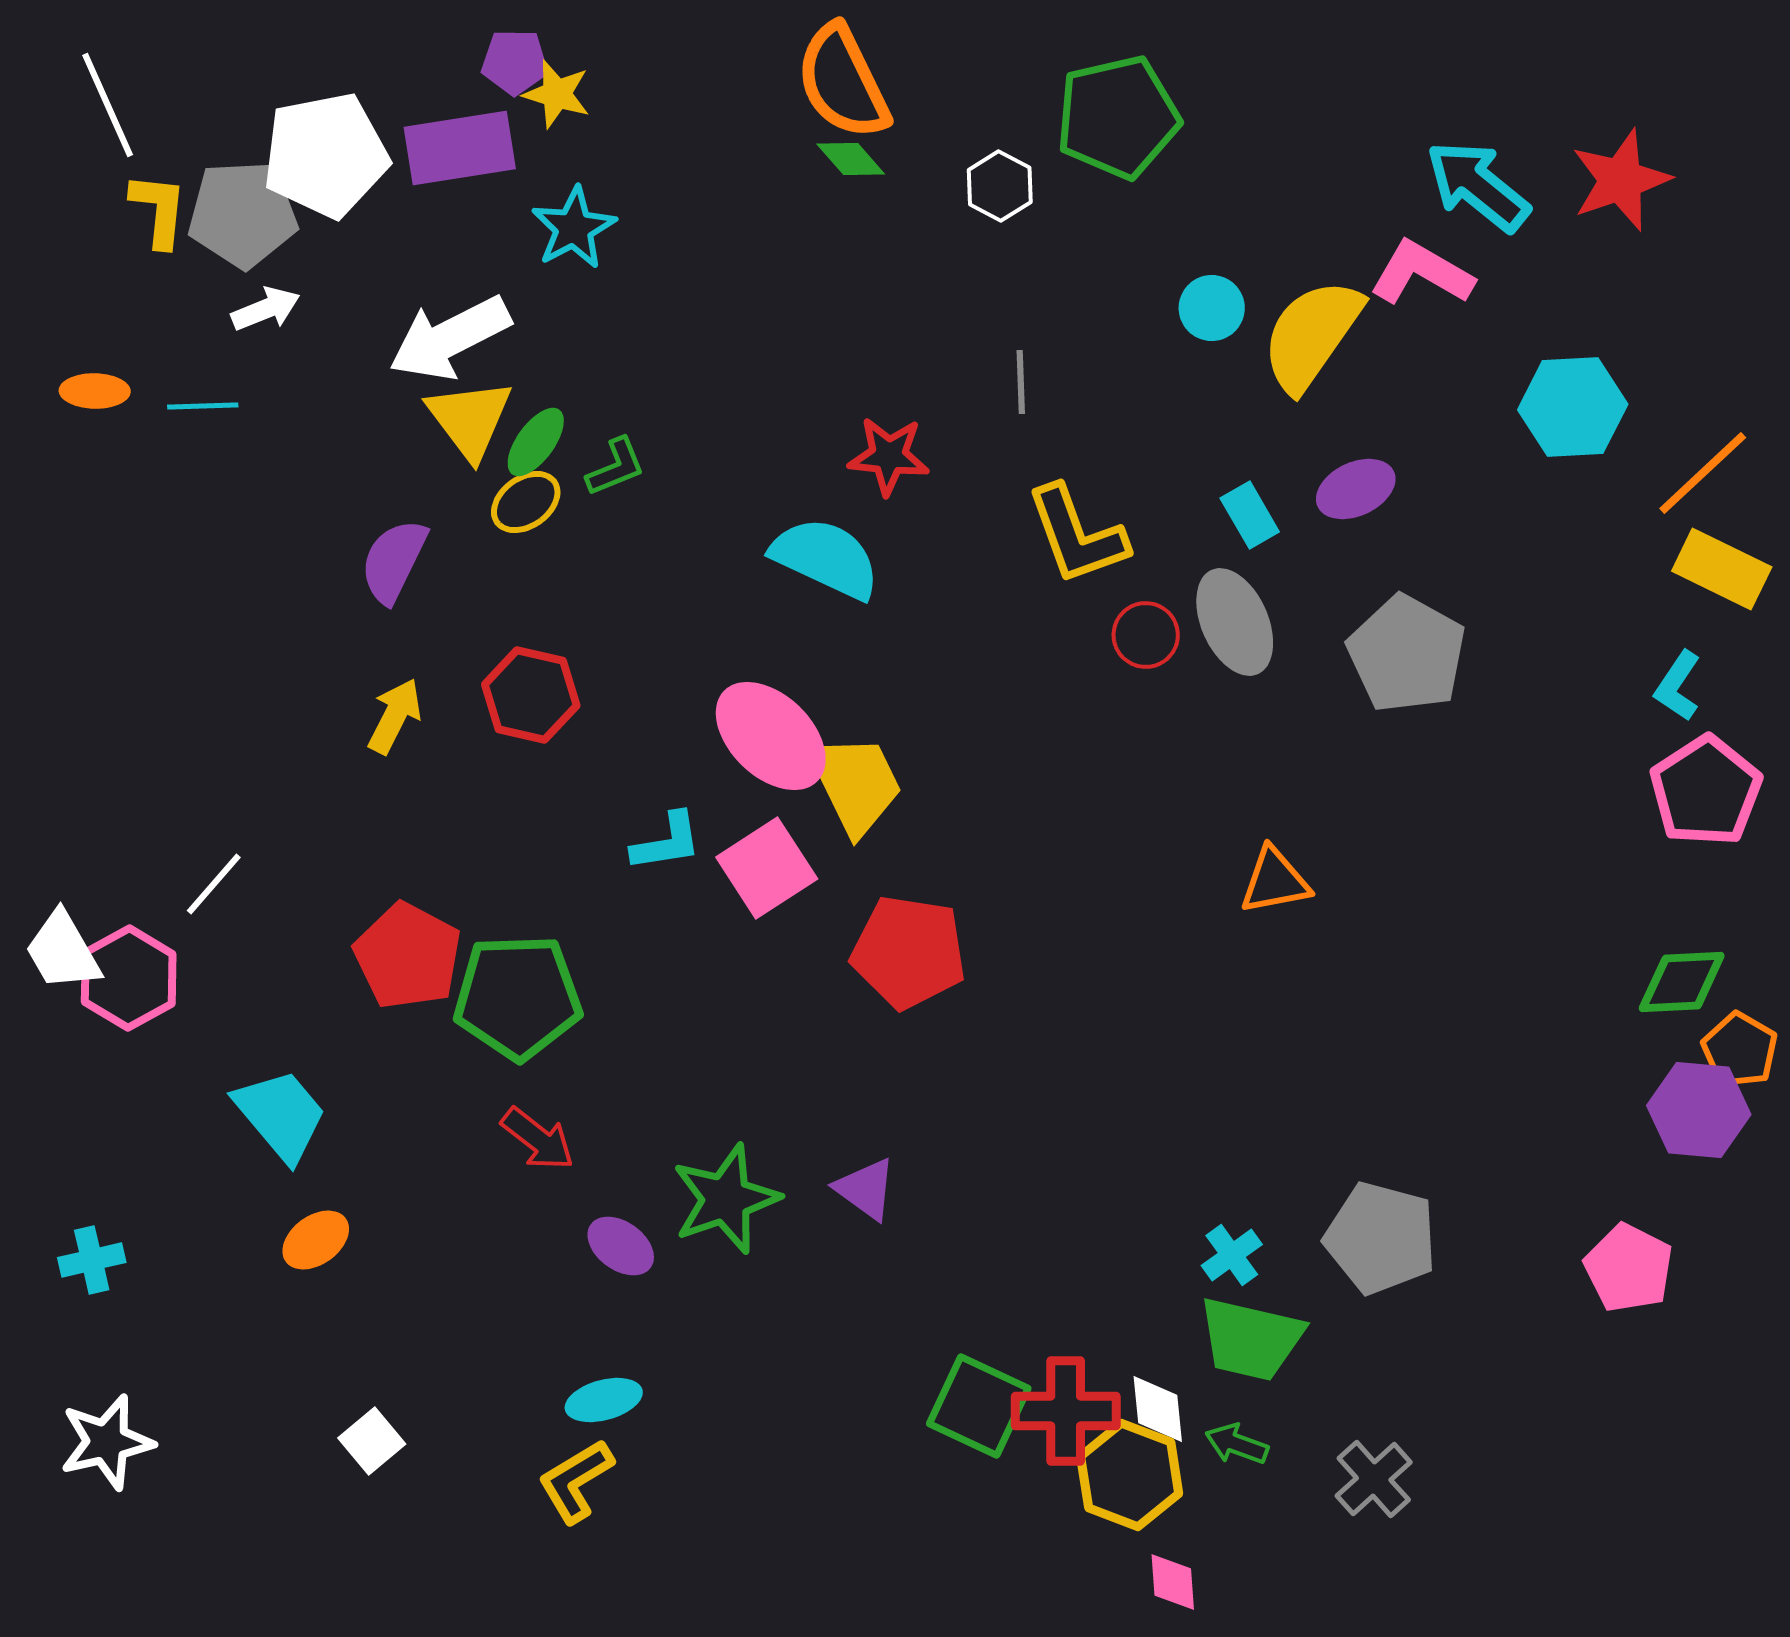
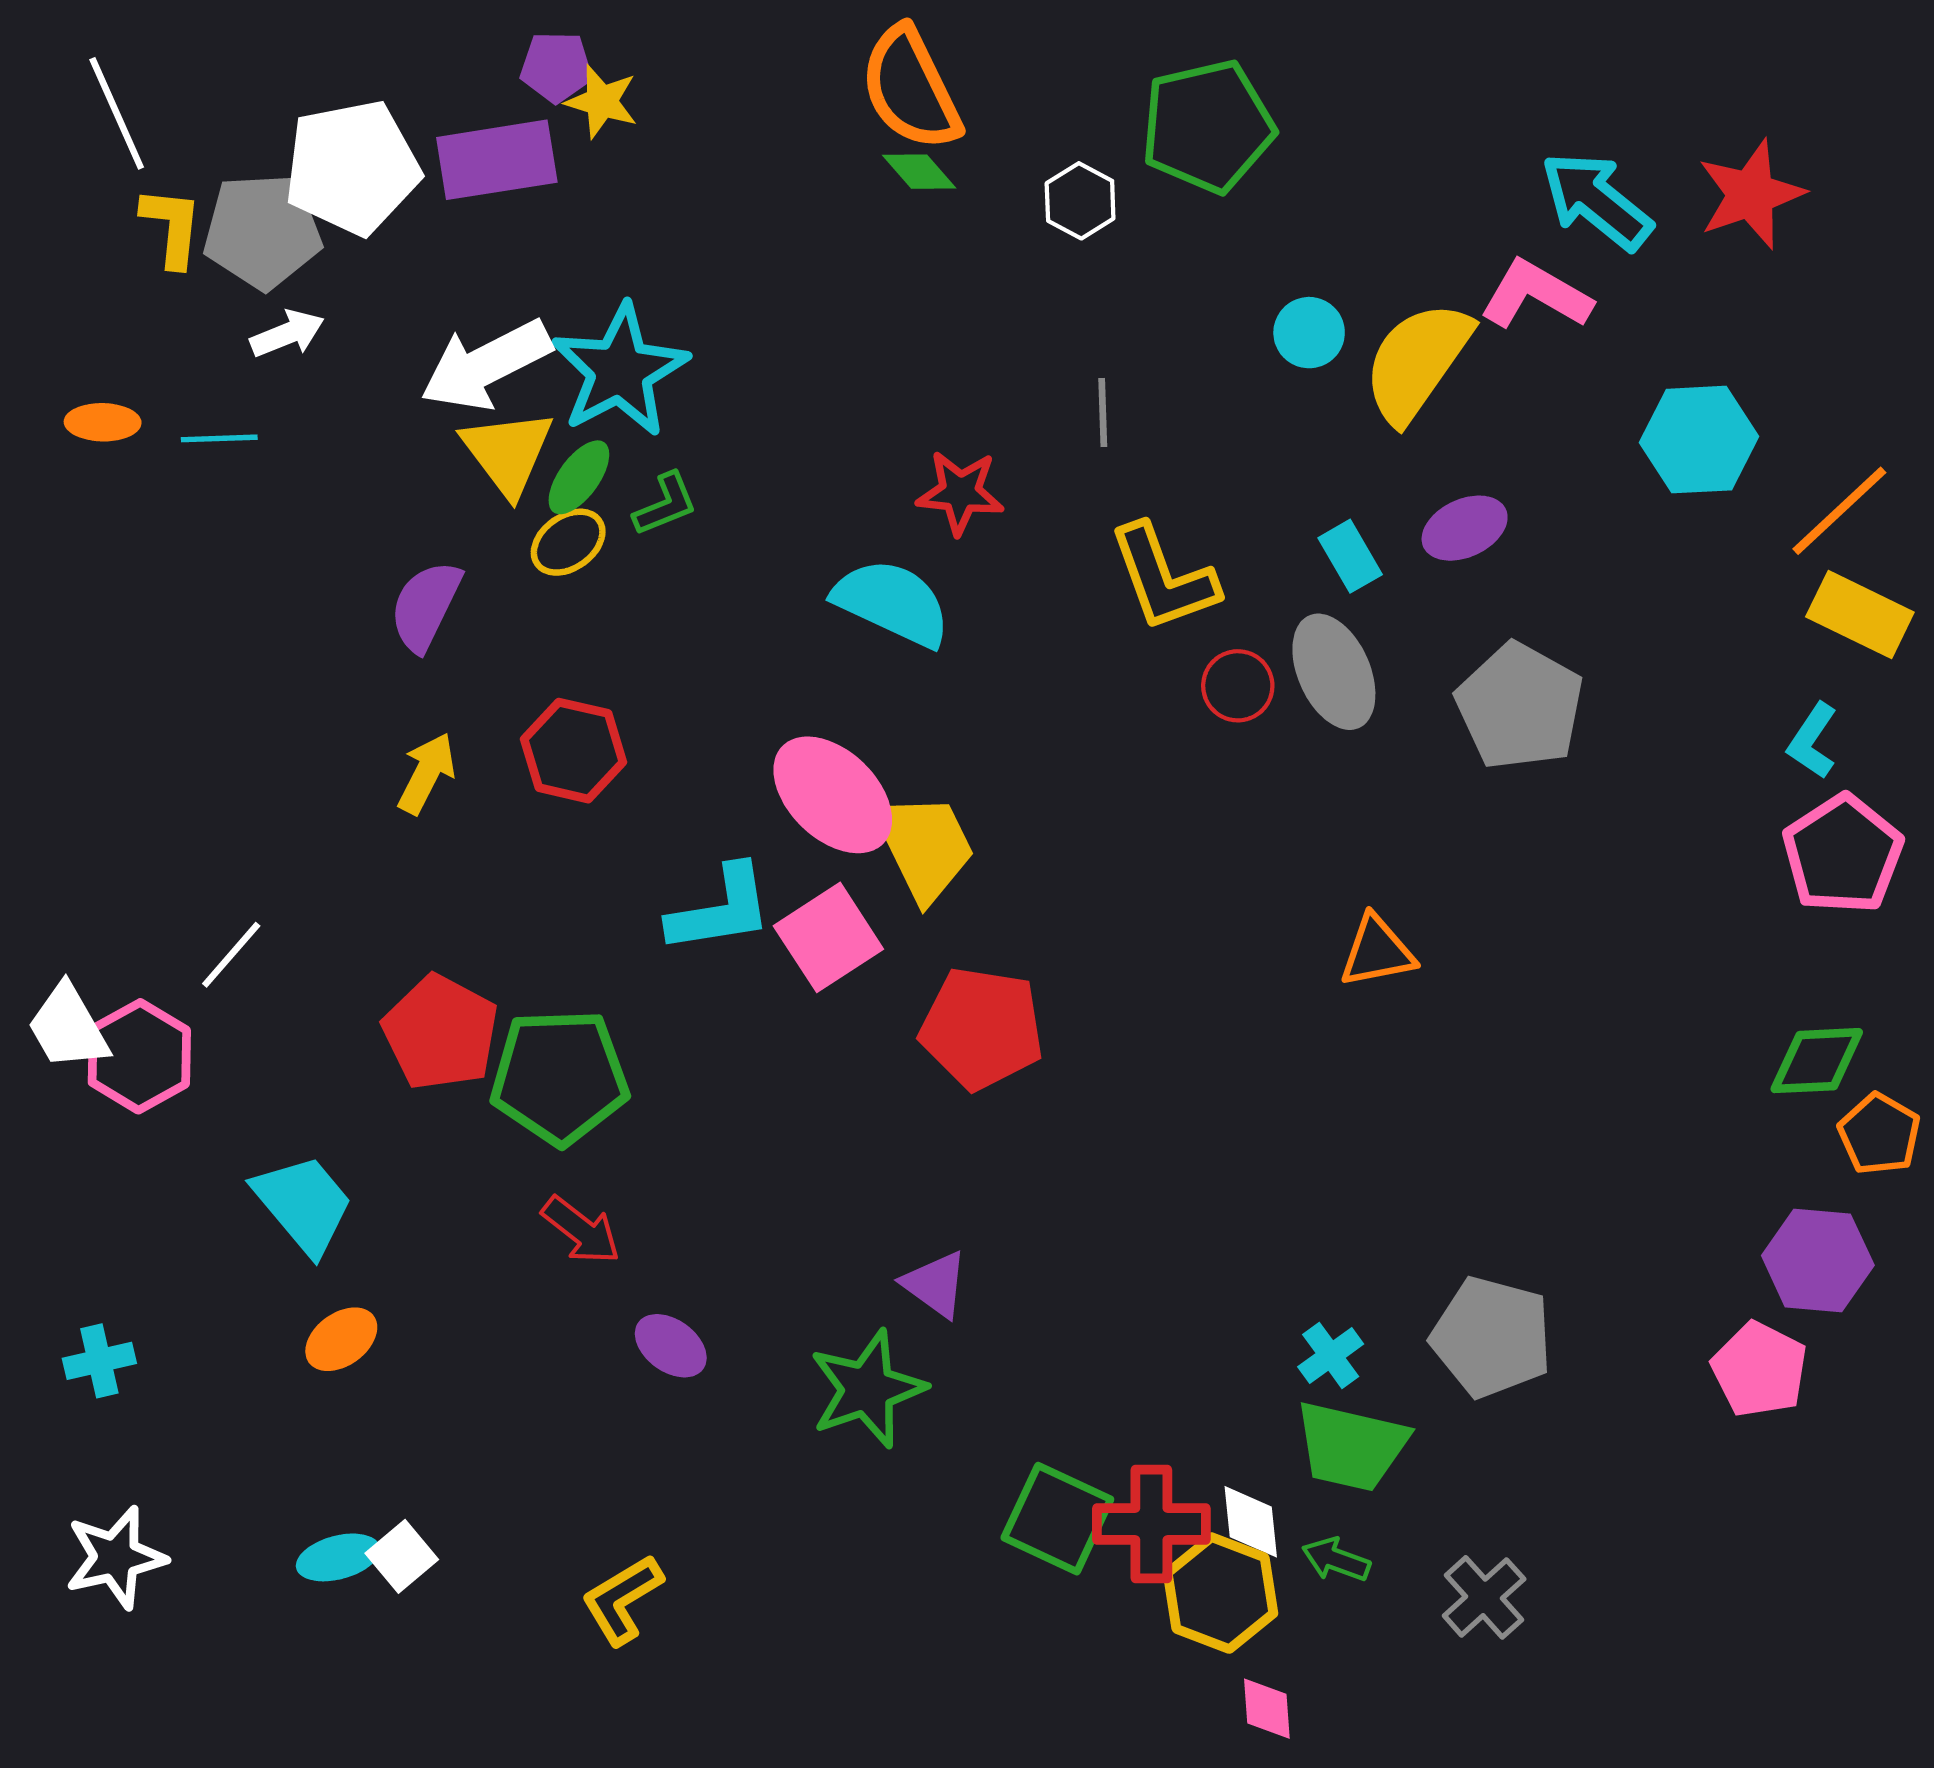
cyan star: (574, 228) -> (620, 370), moved, size x1.5
cyan L-shape: (667, 842) -> (720, 909), size x1.4
purple hexagon: (1699, 1110) -> (1818, 1260), moved
green star: (726, 1199) -> (867, 1389), moved
cyan ellipse: (604, 1400) -> (338, 1557), moved

